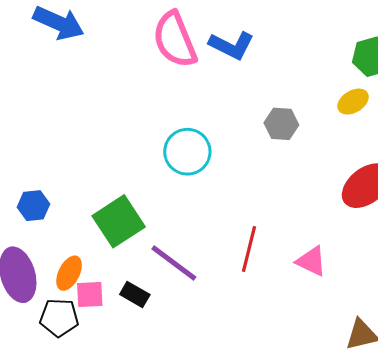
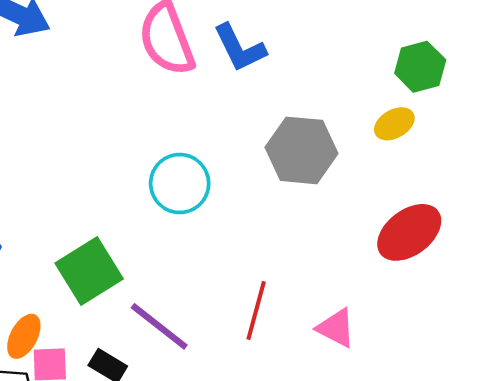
blue L-shape: (231, 45) -> (240, 48), turned 36
gray hexagon: (281, 124) -> (302, 150), size x1.6

